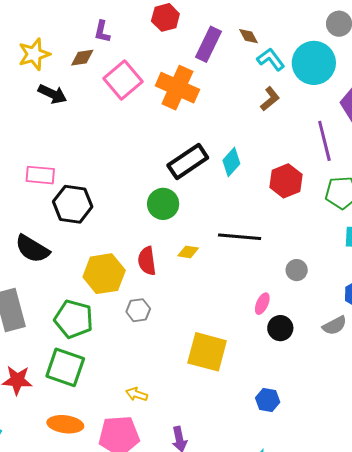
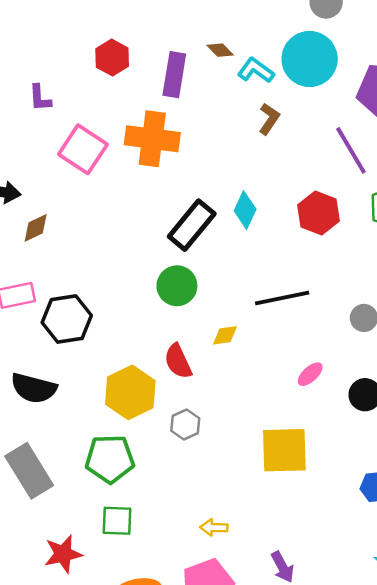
brown diamond: (82, 58) -> (36, 228), moved
pink ellipse: (262, 304) -> (310, 374), moved, turned 40
green square: (65, 367) -> (117, 521), size x0.7

